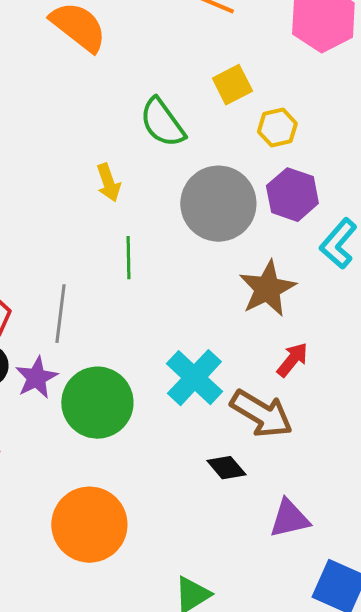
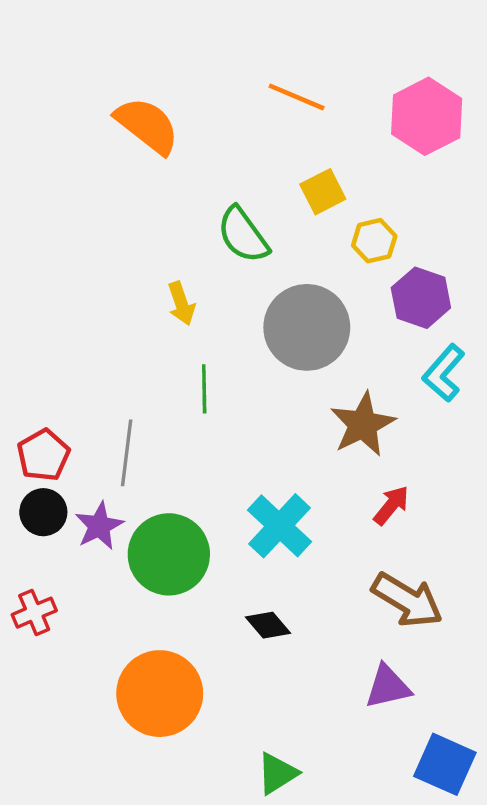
purple hexagon: (292, 195) -> (421, 298), moved
brown arrow: (261, 414) -> (407, 600), moved
black diamond: (226, 468) -> (268, 625), moved

